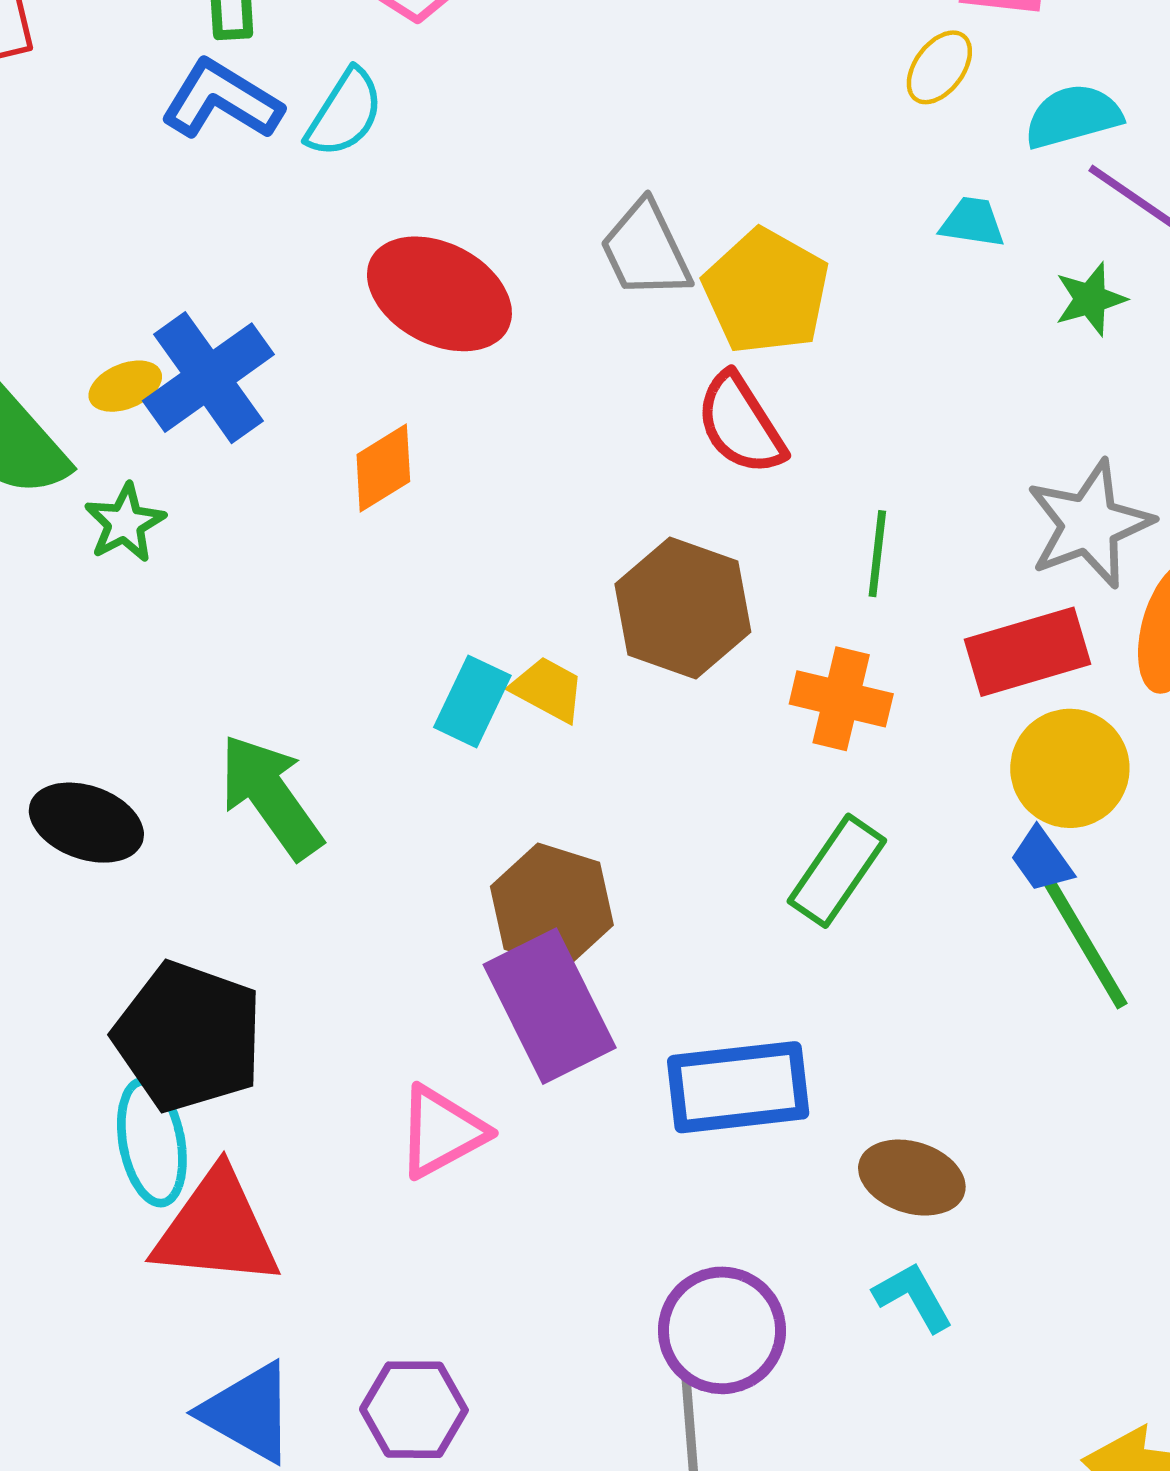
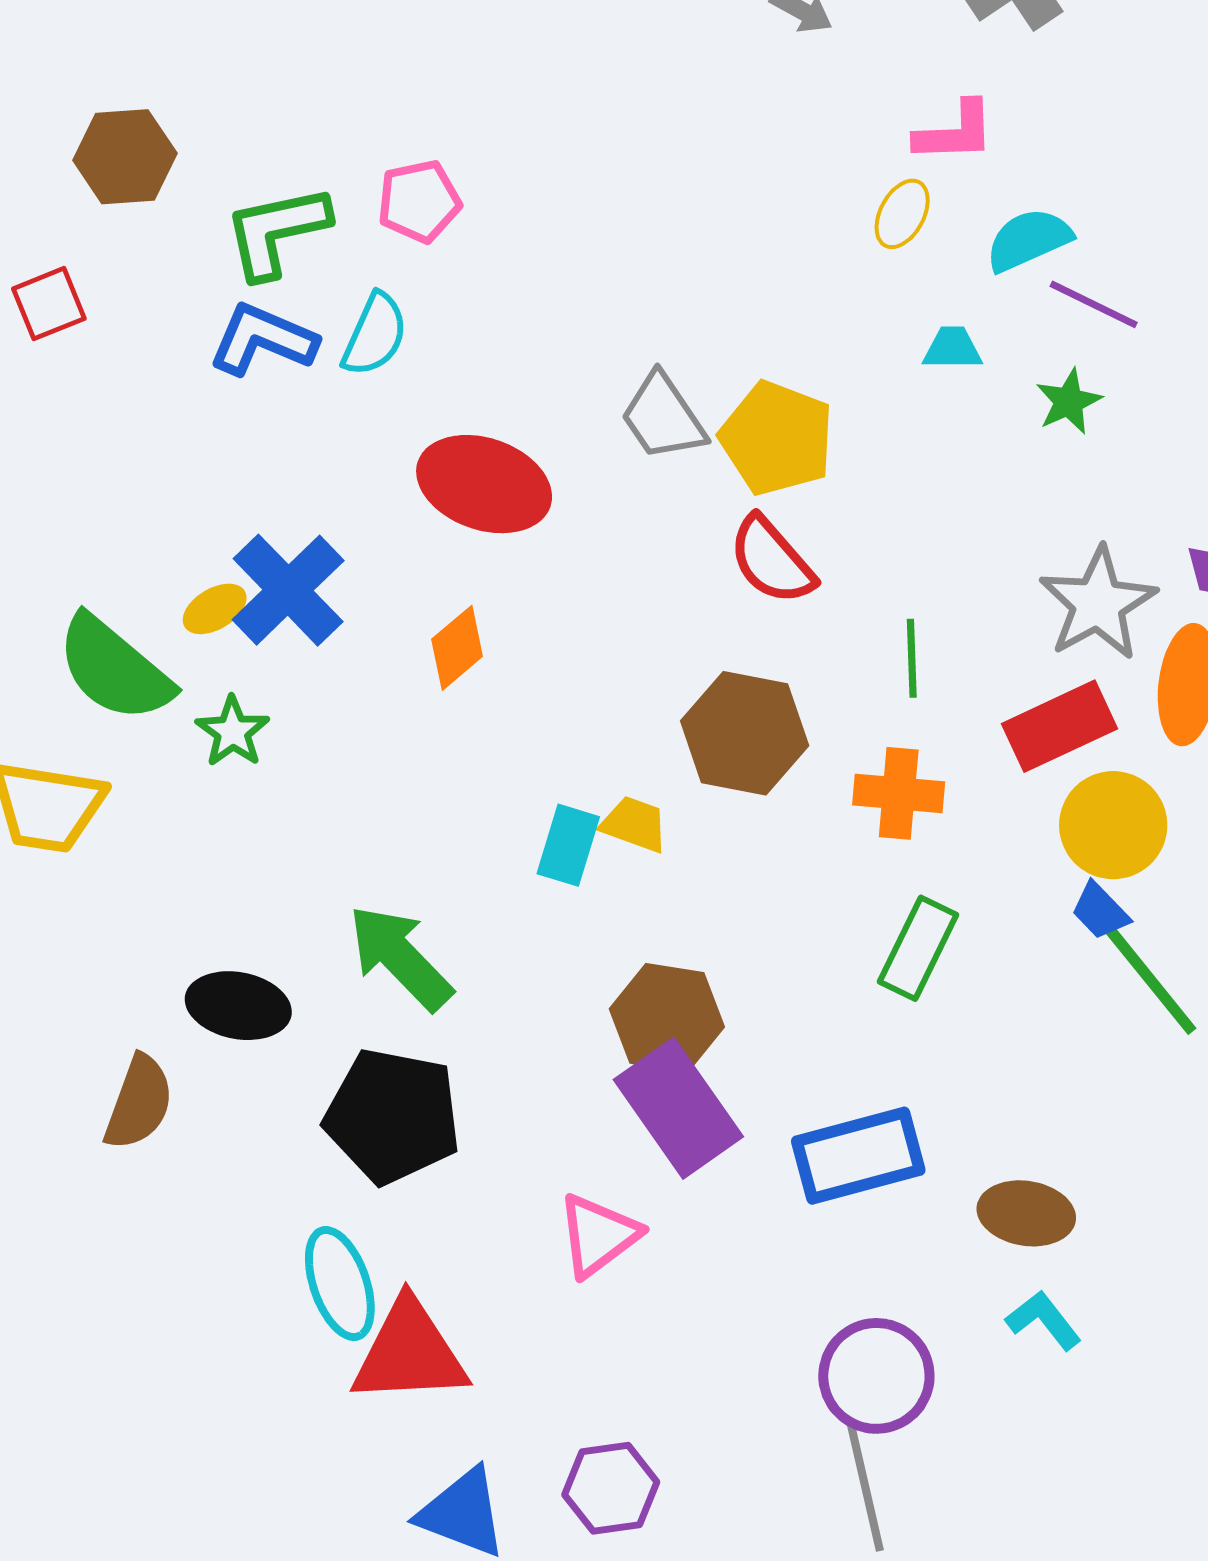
black pentagon: (188, 1037) -> (393, 1116), moved

